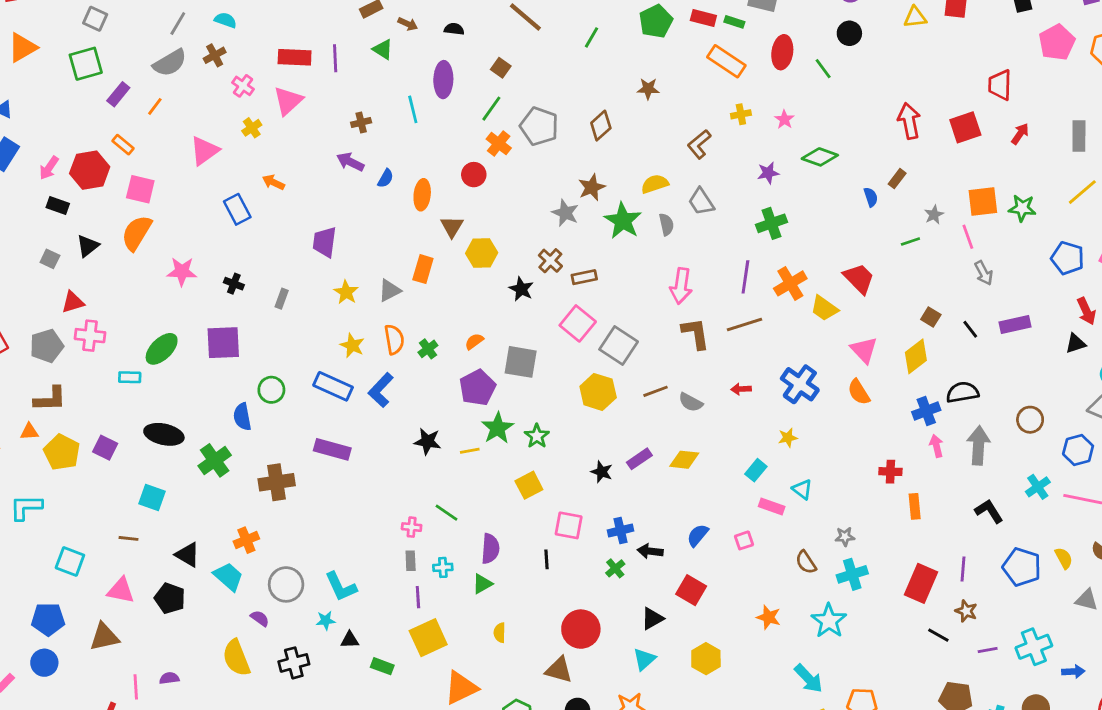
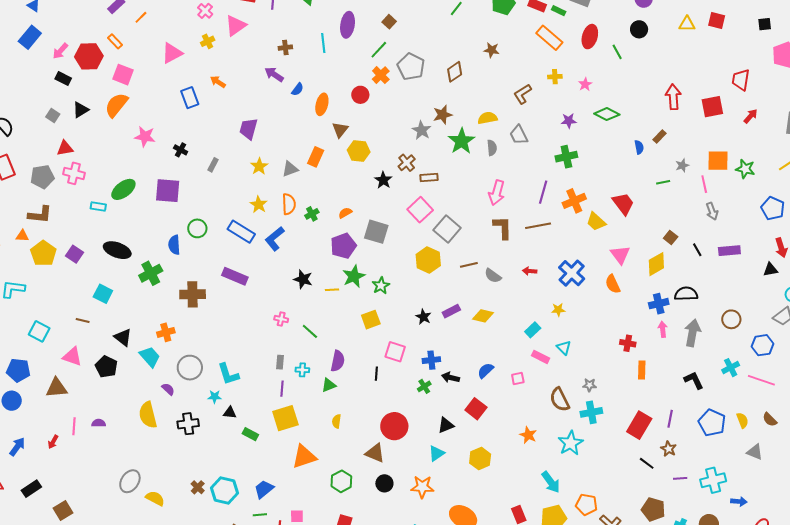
pink cross: (412, 527) -> (281, 319), moved
brown semicircle: (806, 562) -> (560, 400), size x1.4

